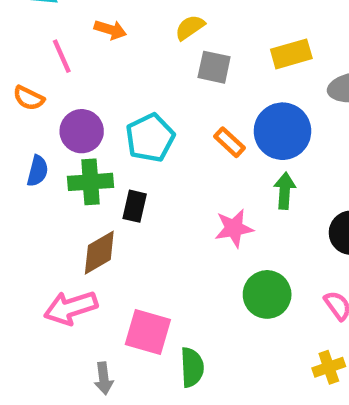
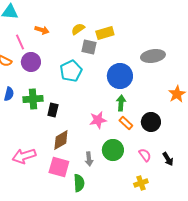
yellow rectangle: (291, 54) -> (105, 33), moved
purple circle: (82, 131) -> (31, 62), moved
cyan pentagon: (150, 138) -> (71, 71), moved
orange rectangle: (230, 142) -> (126, 123), moved
brown diamond: (99, 253) -> (61, 140), moved
gray arrow: (104, 378) -> (89, 159), moved

